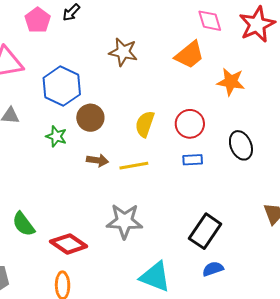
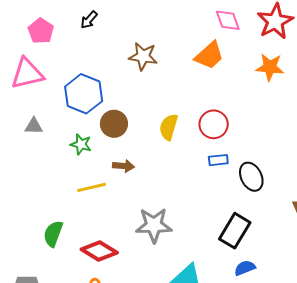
pink pentagon: (38, 20) -> (41, 31), moved
orange star: (231, 82) -> (270, 67), moved
black ellipse: (241, 145) -> (251, 177), moved
yellow line: (134, 166) -> (92, 187), moved
green semicircle: (24, 224) -> (53, 234), turned 60

